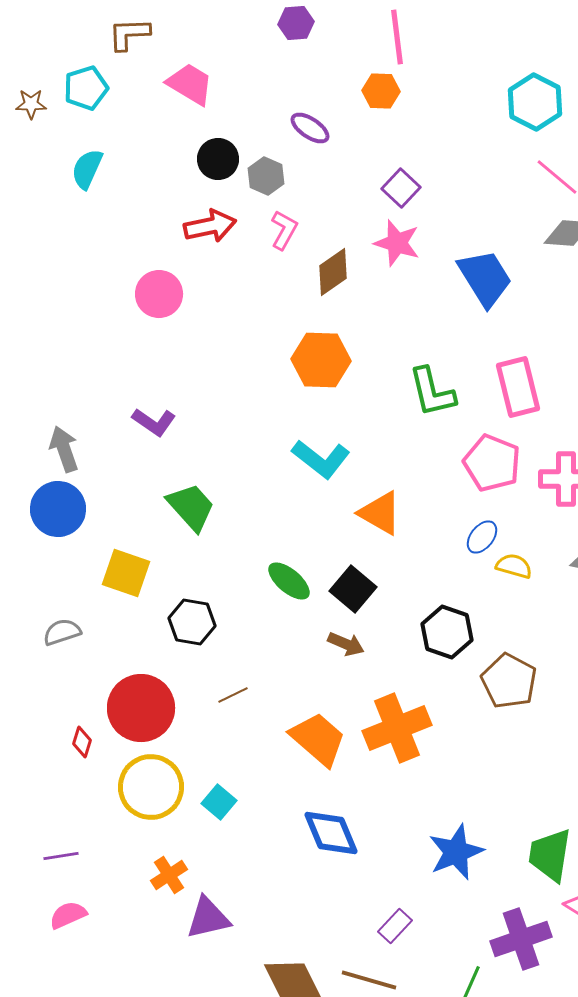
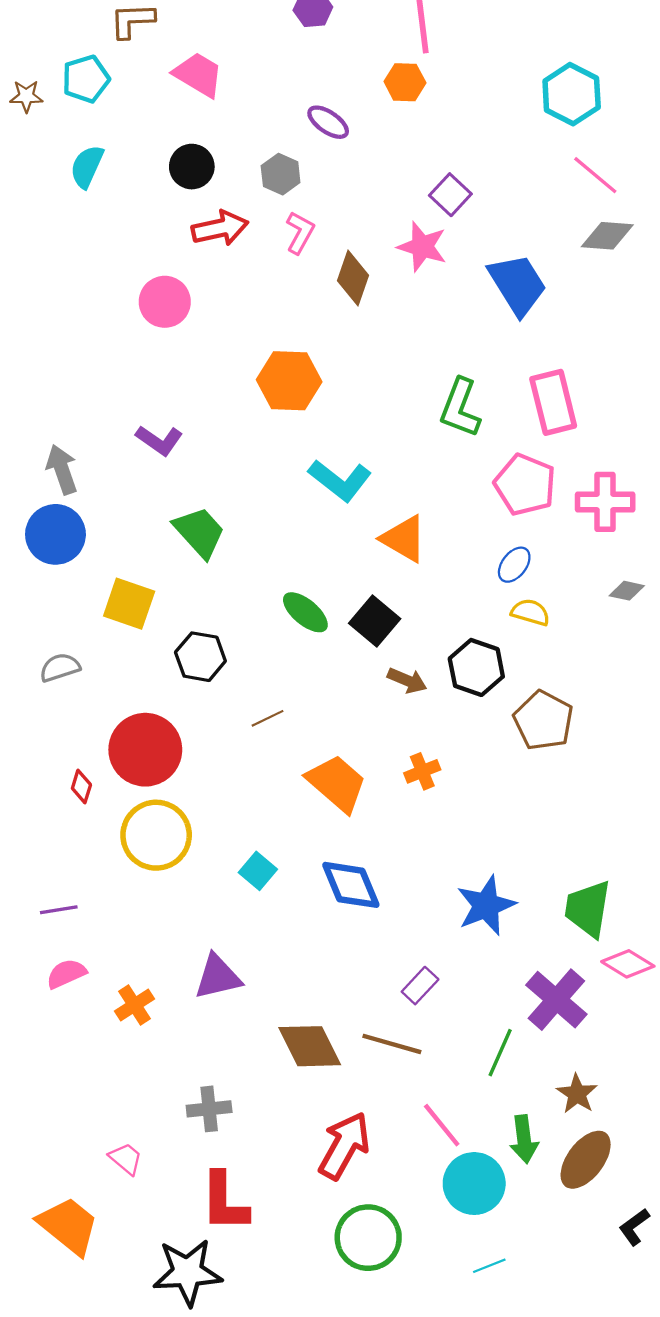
black circle: (218, 159) -> (192, 167), moved
purple square: (401, 188) -> (450, 195), moved
brown diamond: (333, 272) -> (353, 278), turned -36
orange hexagon: (321, 360) -> (289, 381), moved
green L-shape: (432, 392) -> (460, 408), turned 34
yellow semicircle: (514, 566) -> (530, 612), moved
brown arrow: (346, 644) -> (407, 680), moved
brown line: (233, 695) -> (268, 718), moved
orange cross: (397, 728) -> (422, 771), size x0.5
cyan square: (219, 802) -> (258, 871), moved
orange cross: (169, 875) -> (134, 1005), moved
purple cross: (521, 939) -> (556, 1000), turned -30

